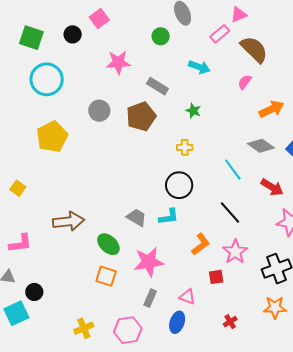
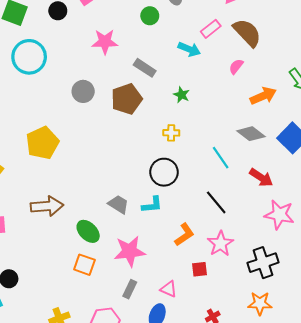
pink rectangle: (220, 34) -> (211, 29), moved
yellow pentagon: (52, 137) -> (42, 143), moved

